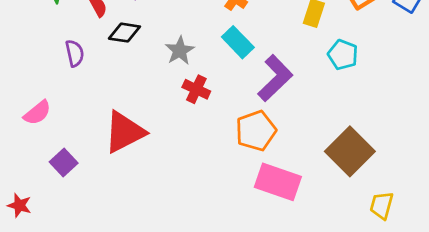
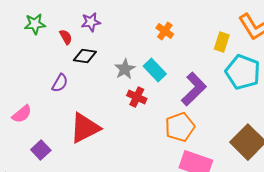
cyan rectangle: (238, 42) -> (155, 70), moved
purple semicircle: (75, 53) -> (60, 83), moved, turned 42
cyan pentagon: (343, 55) -> (243, 72), size x1.6

